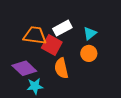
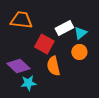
white rectangle: (62, 28) -> (64, 28), moved
orange trapezoid: (35, 35) -> (21, 20), moved

